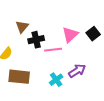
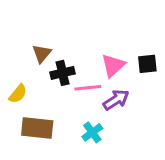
black square: (93, 34) -> (147, 64), turned 32
purple arrow: (77, 71) -> (116, 100), moved

